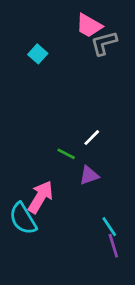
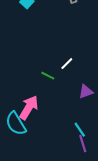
purple triangle: (89, 175) -> (86, 92), moved

